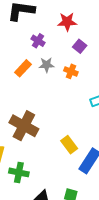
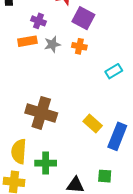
purple square: (80, 46) -> (83, 18), size x1.5
orange rectangle: (23, 68) -> (27, 41), moved, turned 48

